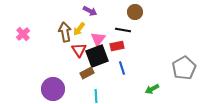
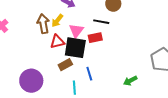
red triangle: (79, 50) -> (57, 42), turned 49
black square: (97, 56) -> (75, 48), turned 30
blue line: (122, 68) -> (89, 74), moved

